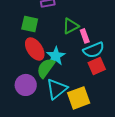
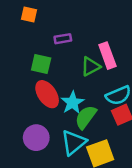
pink rectangle: (85, 36) -> (107, 56), moved, size x1.5
green semicircle: (46, 68) -> (86, 117), moved

